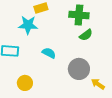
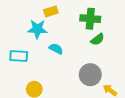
cyan semicircle: (49, 53) -> (56, 49), moved

